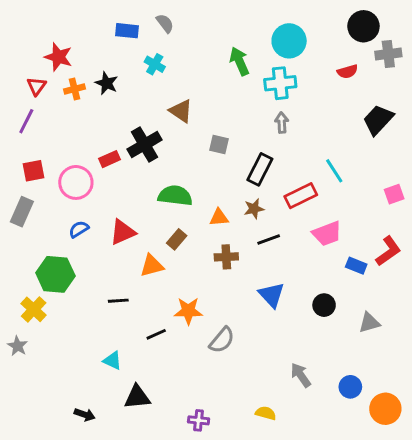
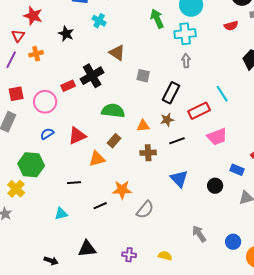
orange cross: (74, 89) -> (36, 54), moved
blue rectangle: (356, 266) -> (237, 170), moved
cyan triangle: (112, 361) -> (61, 214), moved, turned -40
yellow semicircle: (266, 413) -> (165, 256), moved
purple cross: (199, 420) -> (129, 255), moved

